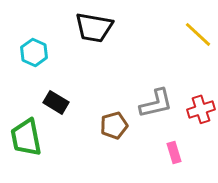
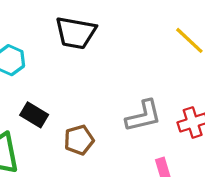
brown pentagon: (114, 125) -> (79, 140), moved

